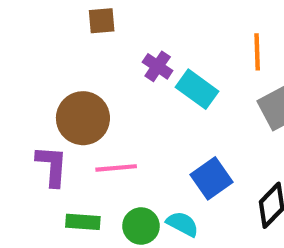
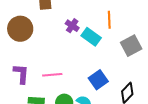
orange line: (257, 52) -> (109, 20), moved
brown circle: (83, 118) -> (20, 29), moved

